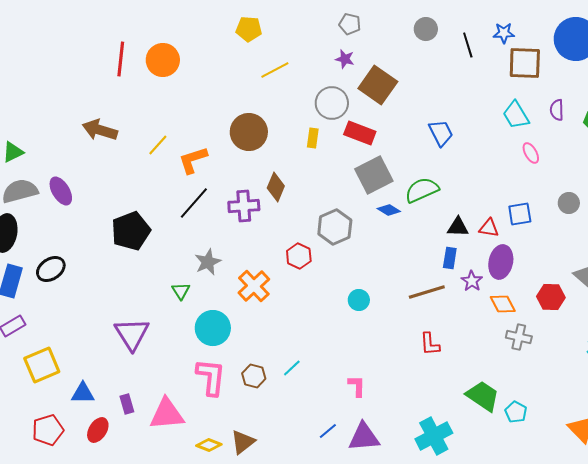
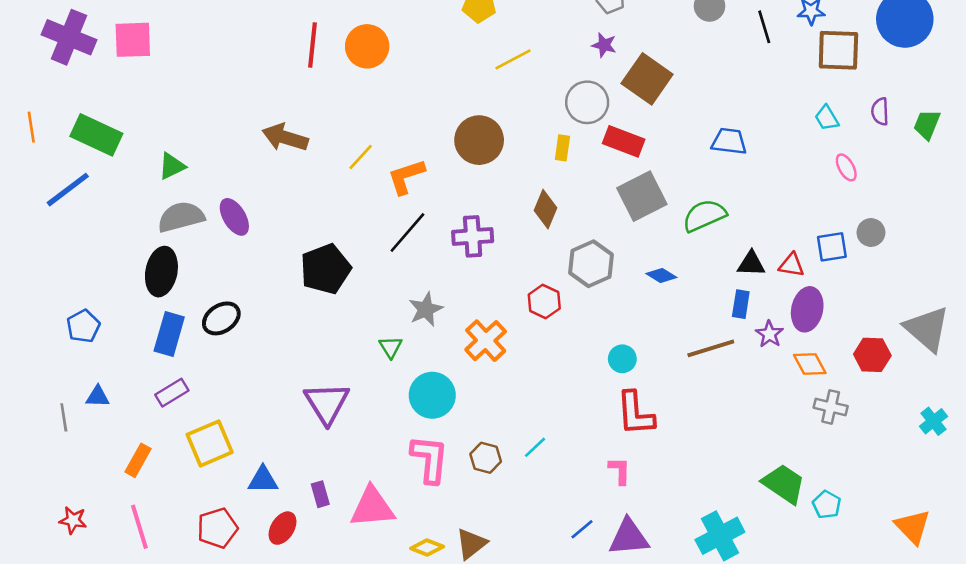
cyan trapezoid: (516, 115) -> (827, 118), size x0.7
blue trapezoid: (441, 133) -> (729, 141), turned -56
brown diamond: (276, 187) -> (545, 209), moved
gray circle: (569, 203) -> (871, 233), moved
blue diamond: (389, 210) -> (661, 275), moved
red L-shape: (430, 344) -> (635, 413), moved, size x1.5

